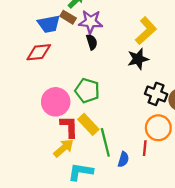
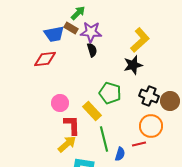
green pentagon: (87, 91) -> (110, 93), moved
pink circle: (56, 102) -> (60, 103), size x0.7
yellow rectangle: (88, 124) -> (92, 111), moved
red line: (145, 148) -> (139, 144), turned 72

